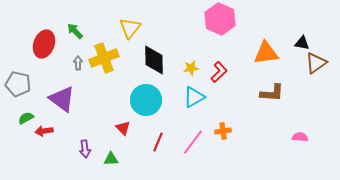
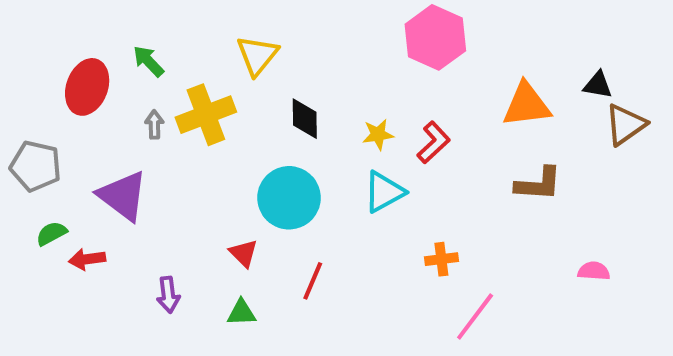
black diamond: (154, 60) -> (305, 119), size x0.7
pink line: (193, 142) -> (475, 317), moved
green triangle: (111, 159) -> (241, 313), moved

